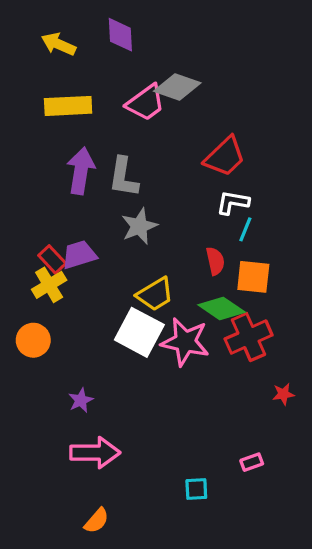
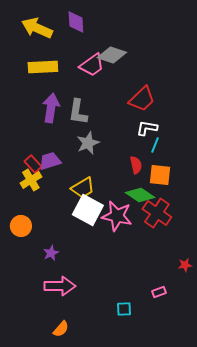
yellow arrow: (59, 44) -> (37, 28), size x1.4
yellow trapezoid: (155, 294) -> (83, 188), moved
red cross: (249, 337) -> (157, 213), turned -32
orange circle: (33, 340) -> (21, 226), moved
red star: (283, 394) -> (185, 265), moved

